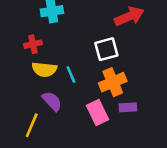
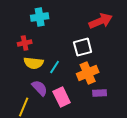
cyan line: (71, 75) -> (55, 67), turned 56
pink rectangle: (98, 113) -> (62, 97), moved

